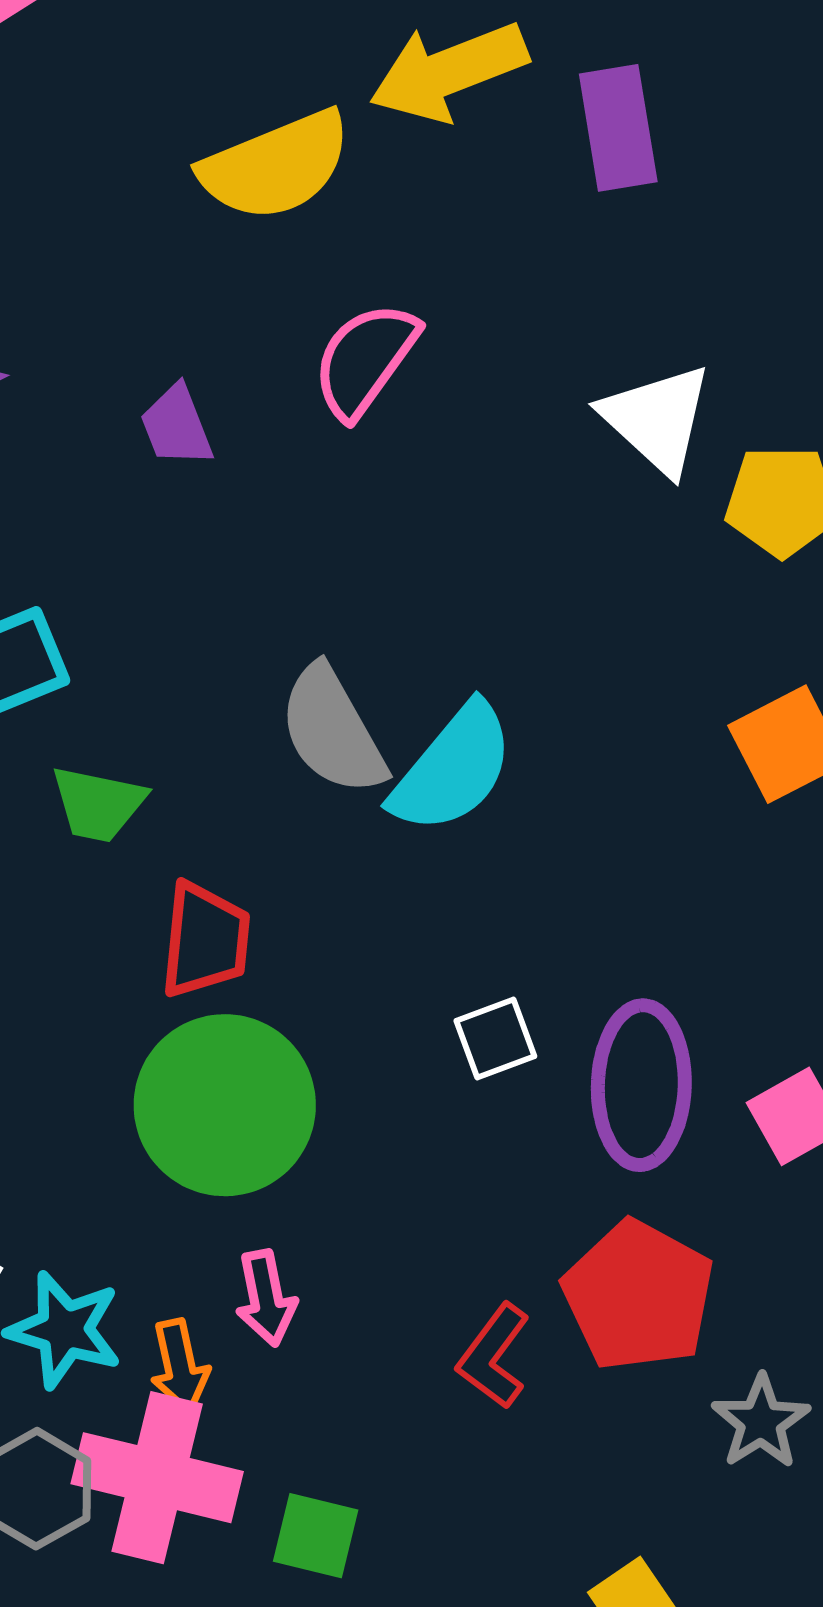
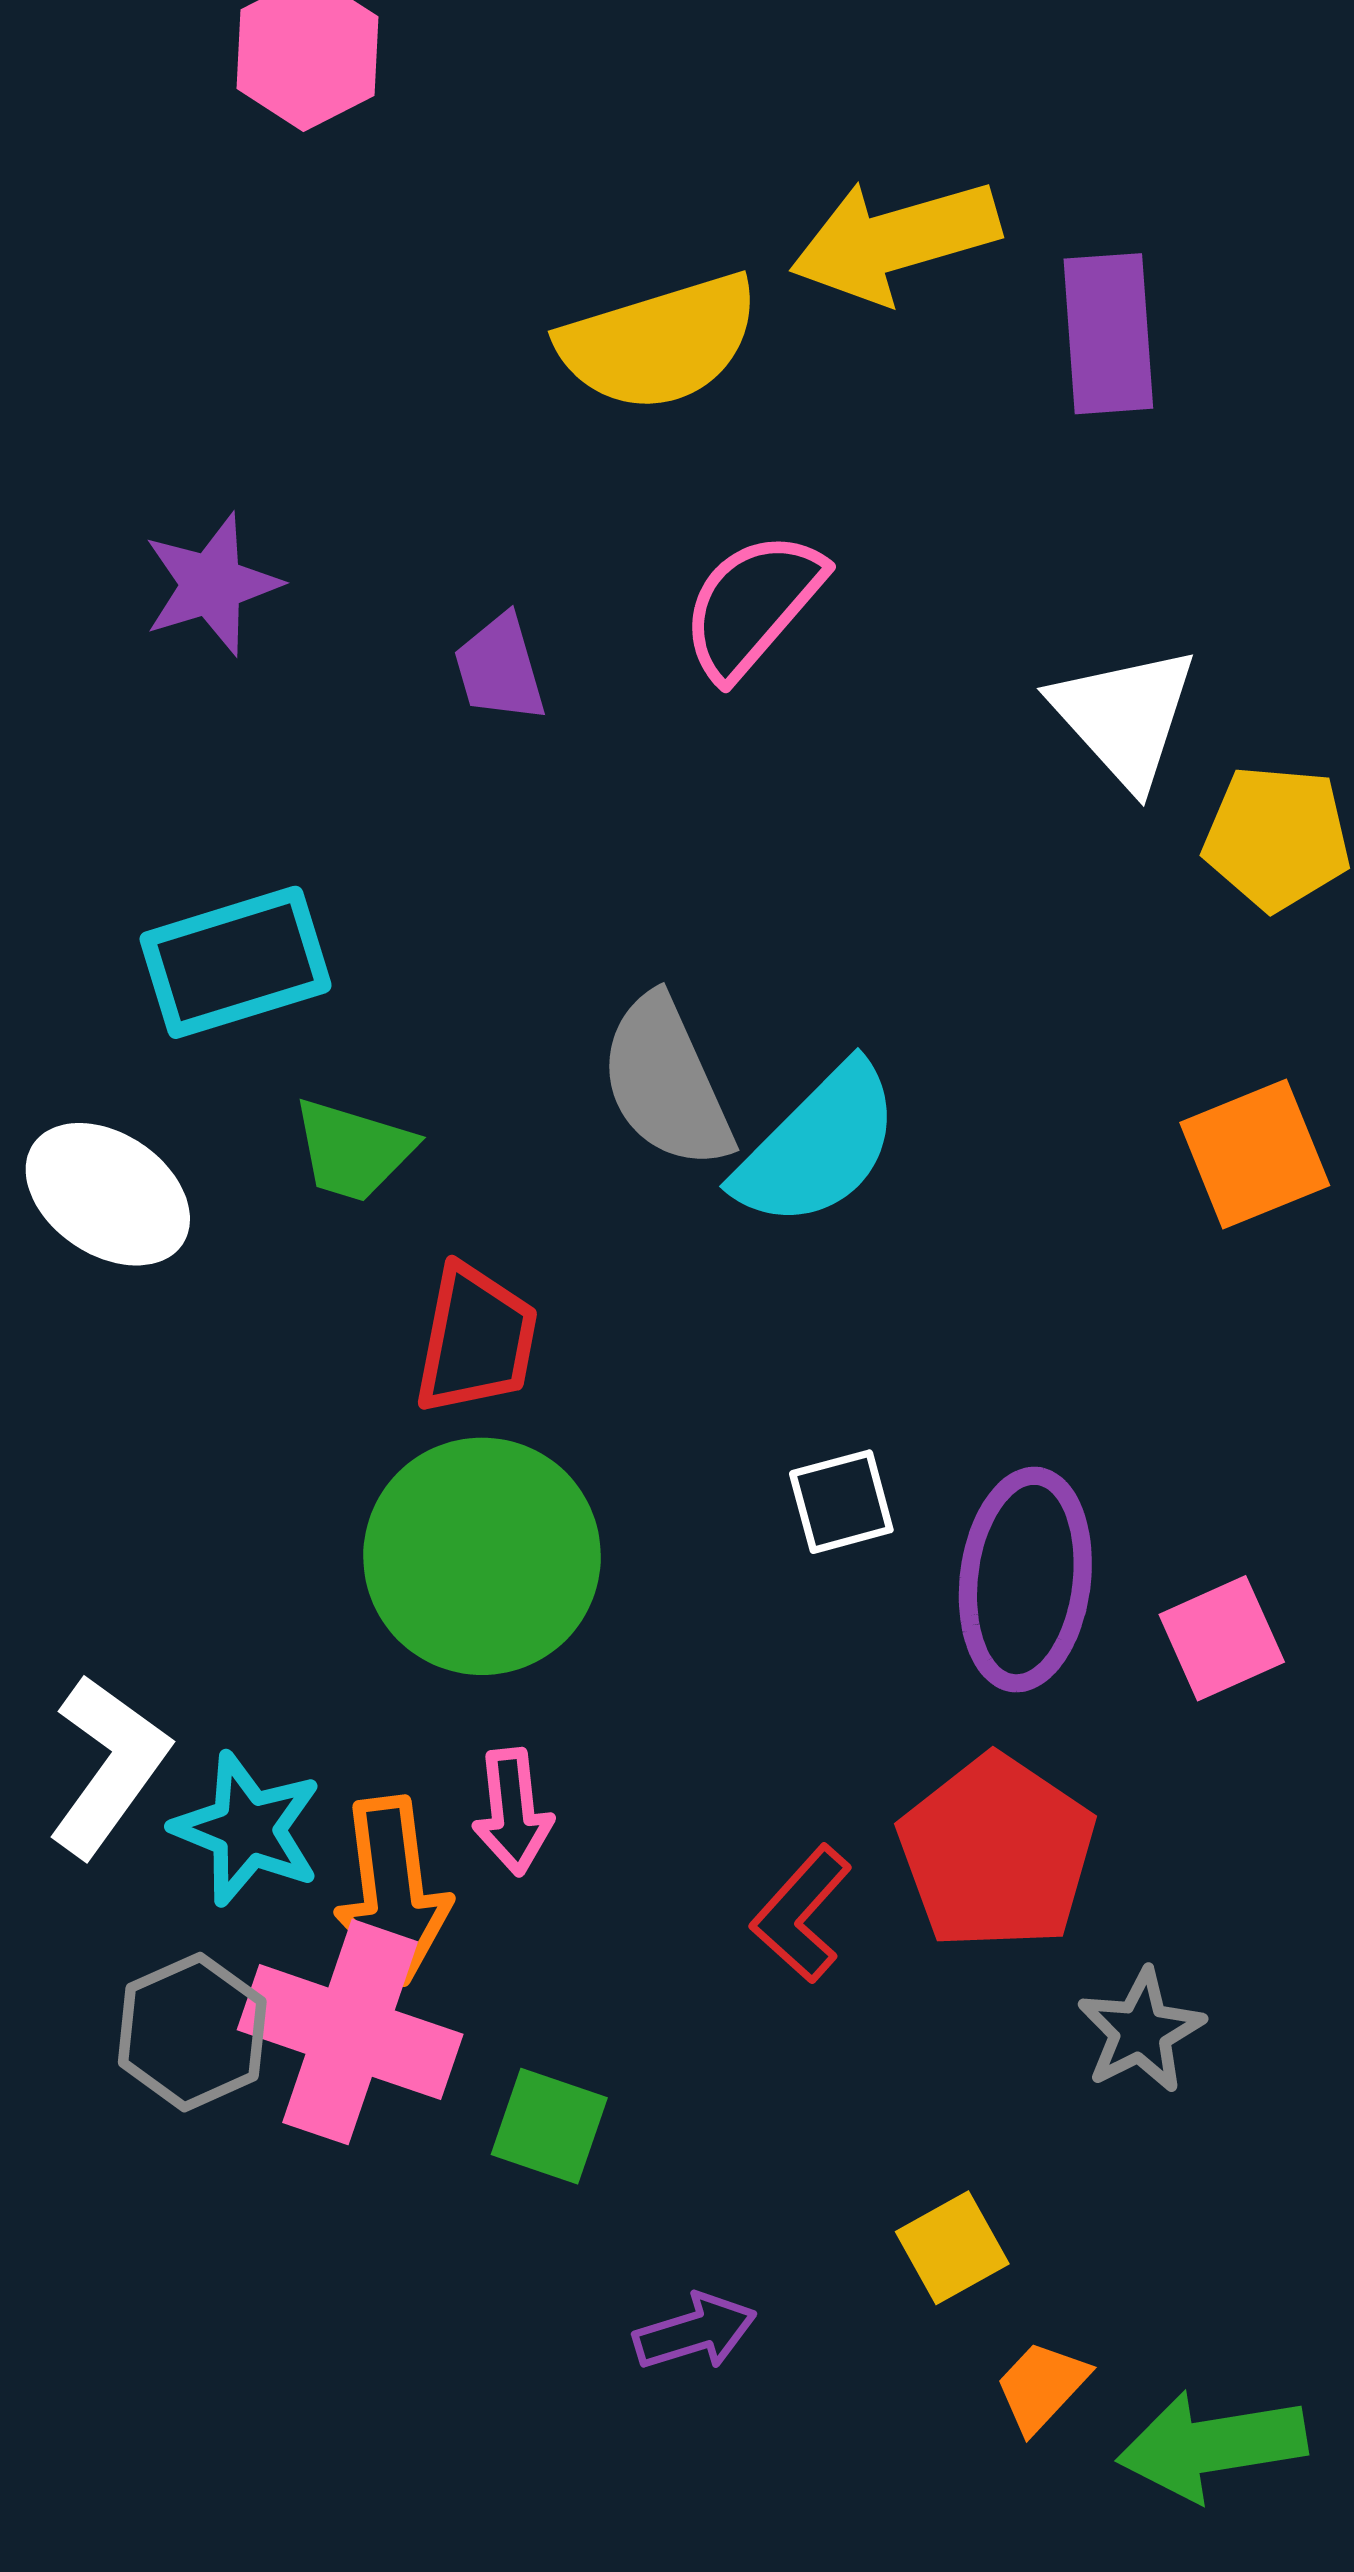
orange arrow: (180, 1366) -> (393, 1890), size x1.5

